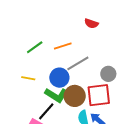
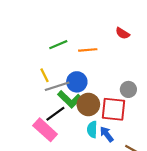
gray line: (78, 63) -> (57, 86), moved
yellow line: (28, 78) -> (44, 75), turned 40

